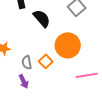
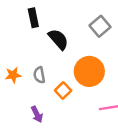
gray semicircle: (27, 62) -> (39, 75), moved

